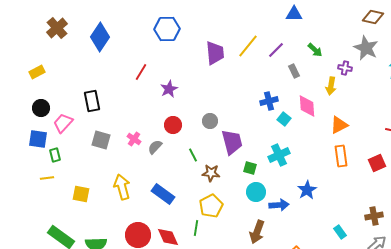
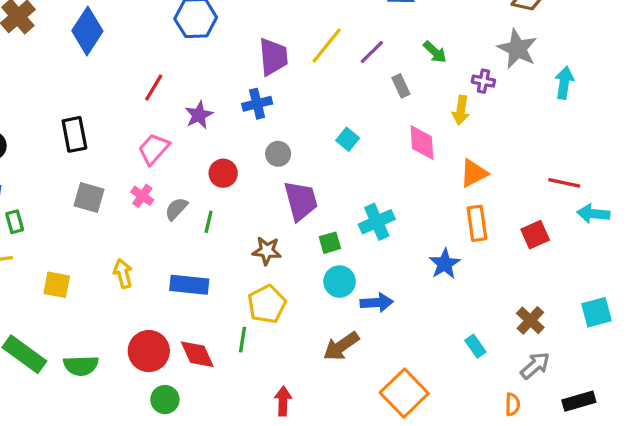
blue cross: (269, 101) -> (257, 104), moved
cyan square: (284, 119) -> (348, 139), moved
gray circle: (210, 121) -> (278, 154), moved
pink trapezoid: (63, 123) -> (154, 149), moved
red circle: (173, 125) -> (223, 173), moved
green line: (193, 155) -> (209, 222), moved, turned 40
green square: (250, 168) -> (330, 243), turned -32
yellow arrow: (122, 187) -> (123, 273), size x0.7
blue star: (307, 190) -> (445, 264), moved
blue rectangle: (163, 194) -> (189, 285), turned -30
brown cross: (374, 216) -> (530, 320), turned -36
brown arrow: (257, 232) -> (341, 346), turned 35

